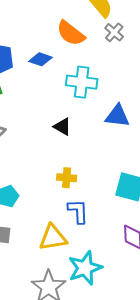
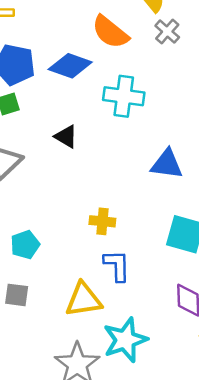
blue diamond: (41, 59) -> (70, 66), size x1.4
blue triangle: (117, 116) -> (167, 164), moved
black triangle: (62, 127) -> (66, 137), moved

